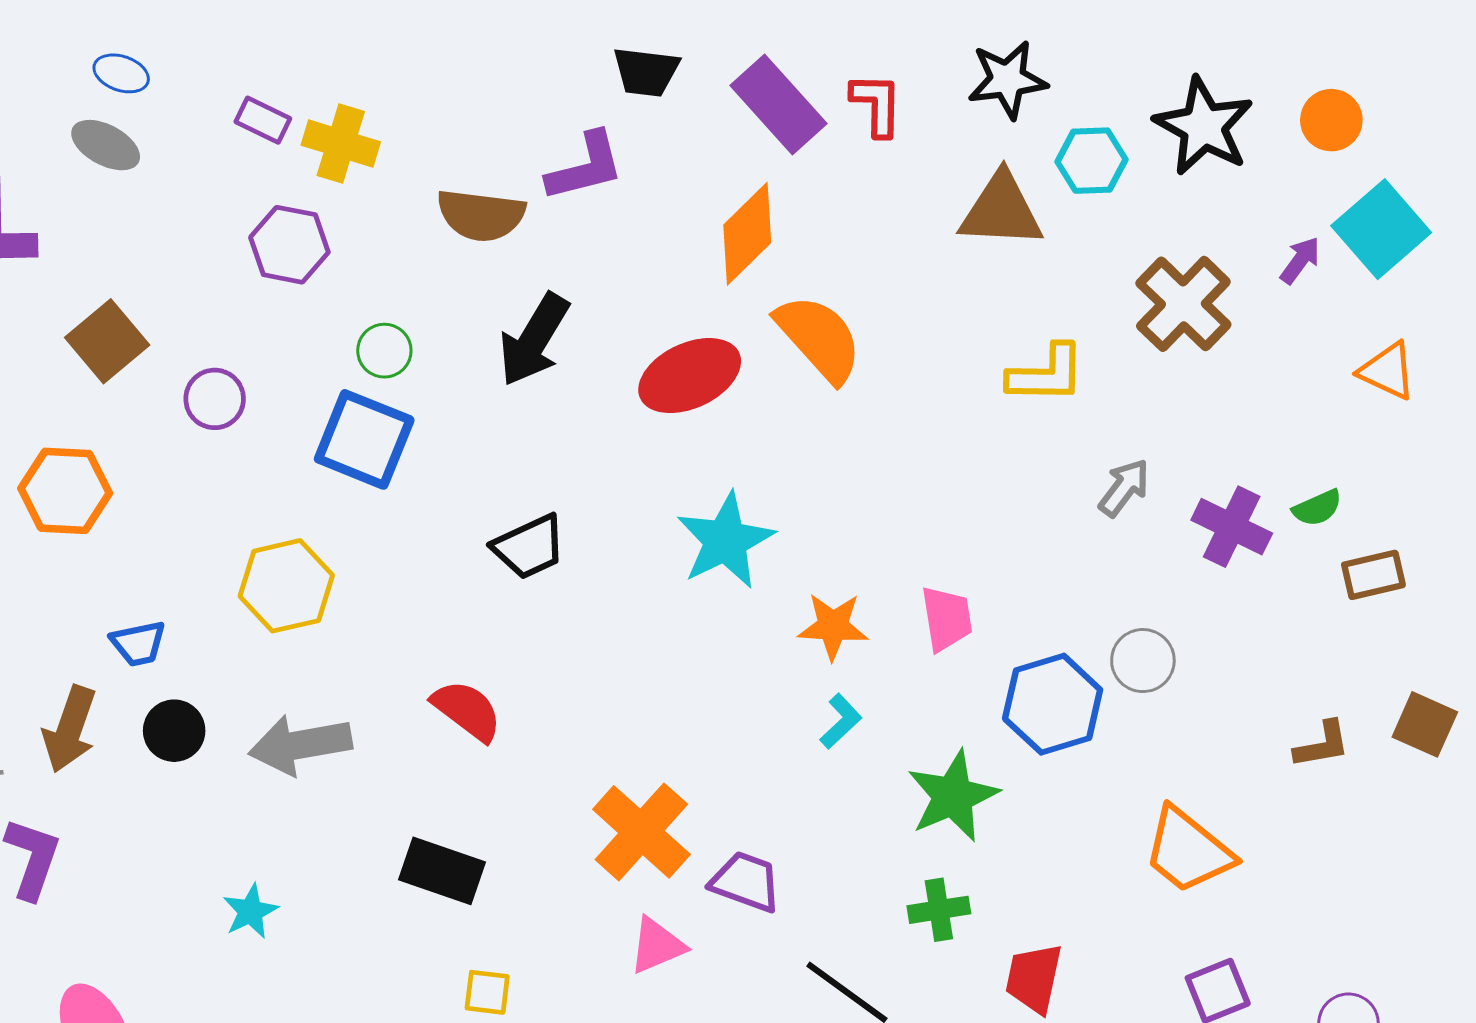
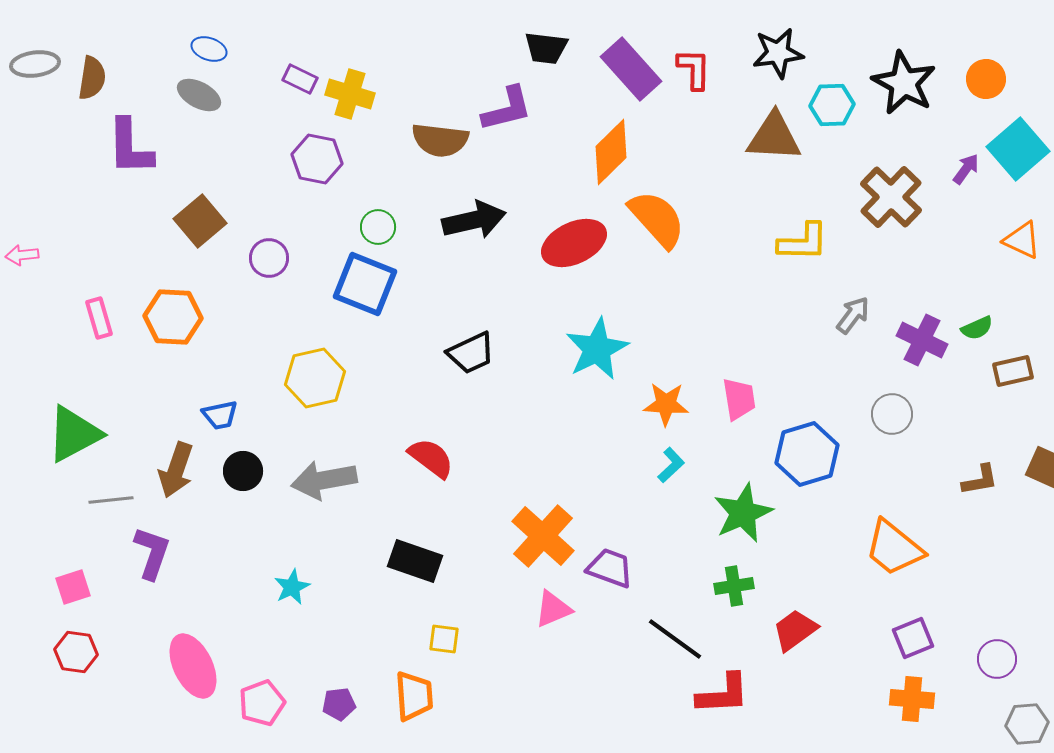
black arrow: (534, 340) -> (474, 220), turned -134
gray circle: (1143, 661) -> (892, 414), moved
red trapezoid: (1034, 978) -> (795, 630), turned 42

